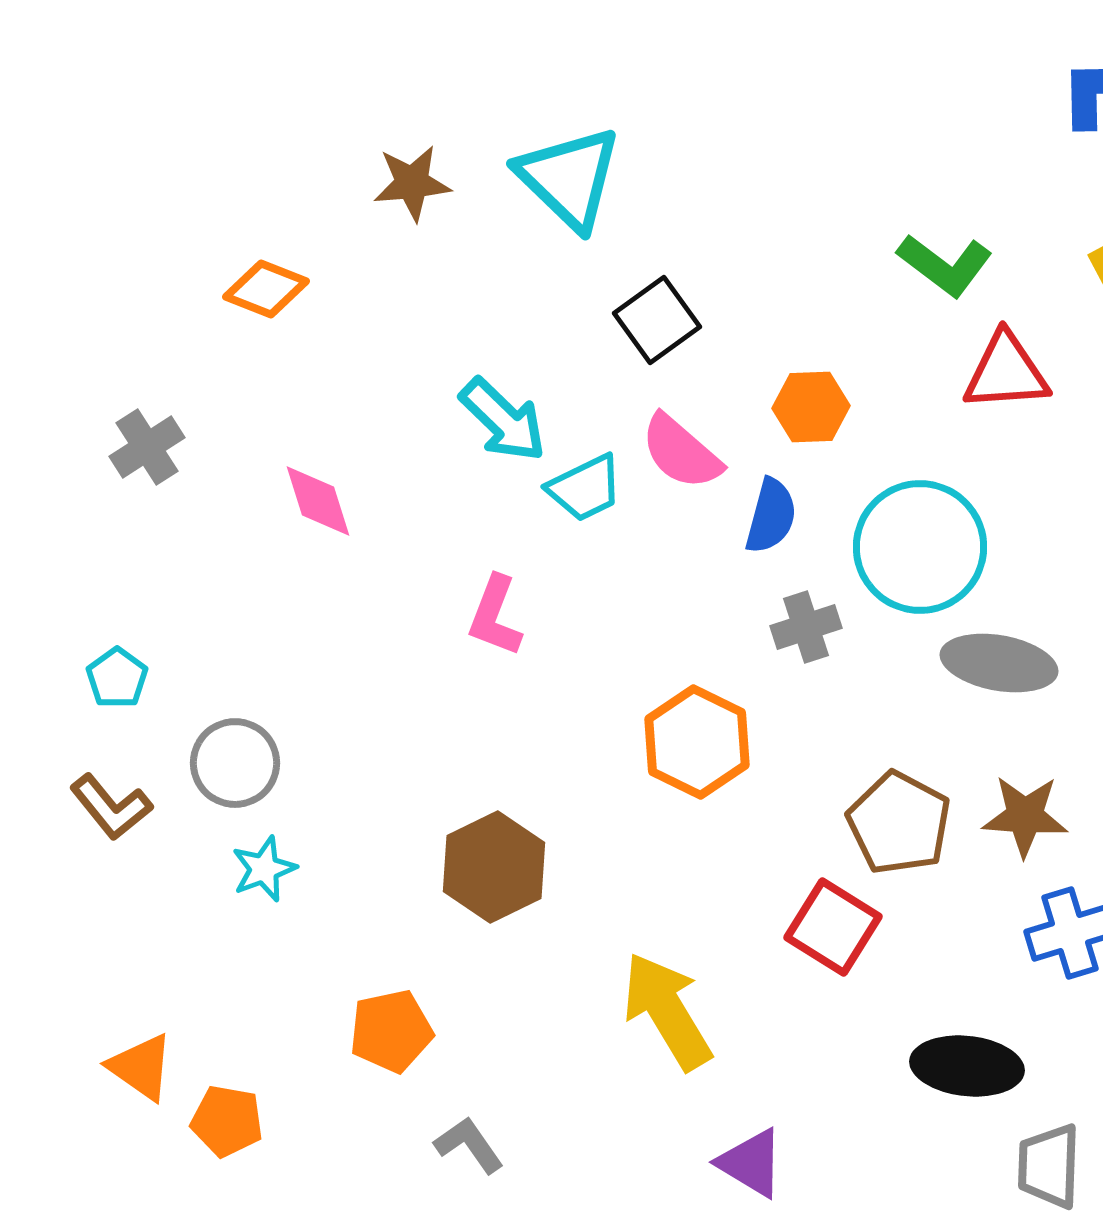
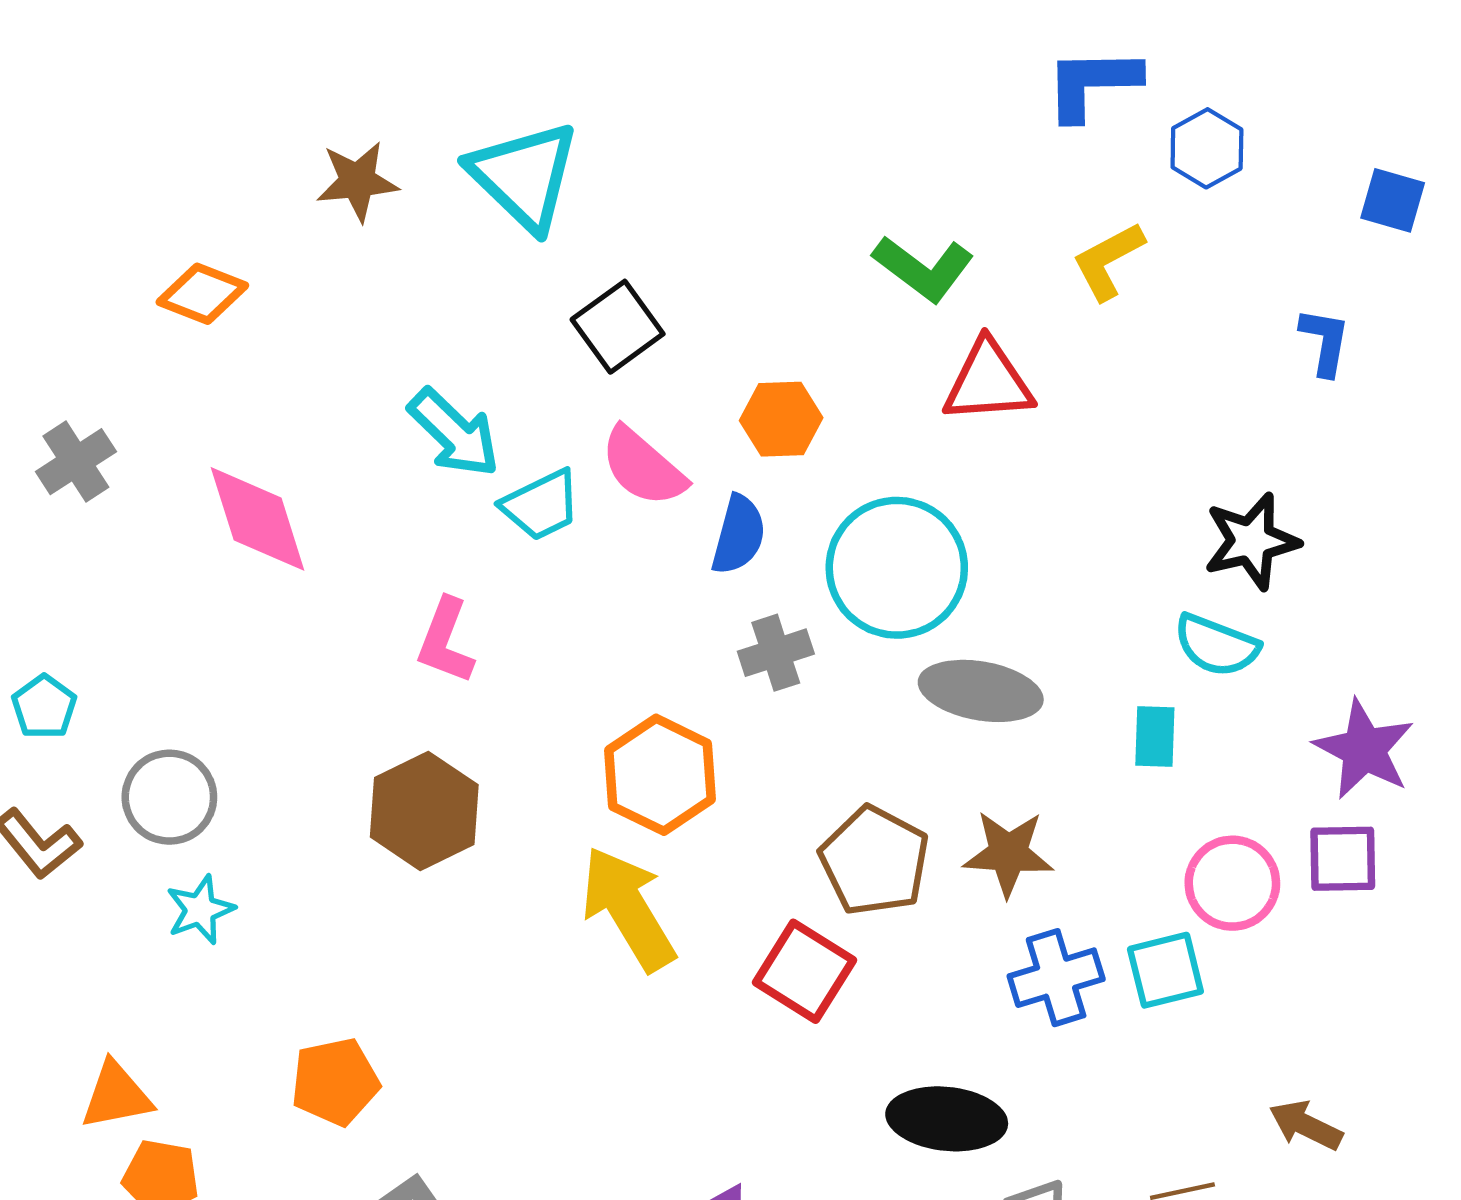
pink diamond: (318, 501) -> (258, 519), size x1.4
brown hexagon: (494, 867) -> (424, 811), moved
yellow arrow: (667, 1011) -> (628, 909), moved
orange triangle: (141, 1067) -> (116, 1096), moved, turned -46

